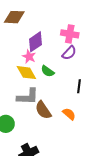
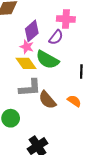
purple semicircle: (69, 53) -> (56, 37), moved
green semicircle: (48, 71) -> (47, 60), size x1.6

